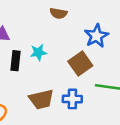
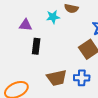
cyan star: (38, 52) -> (53, 17), moved

